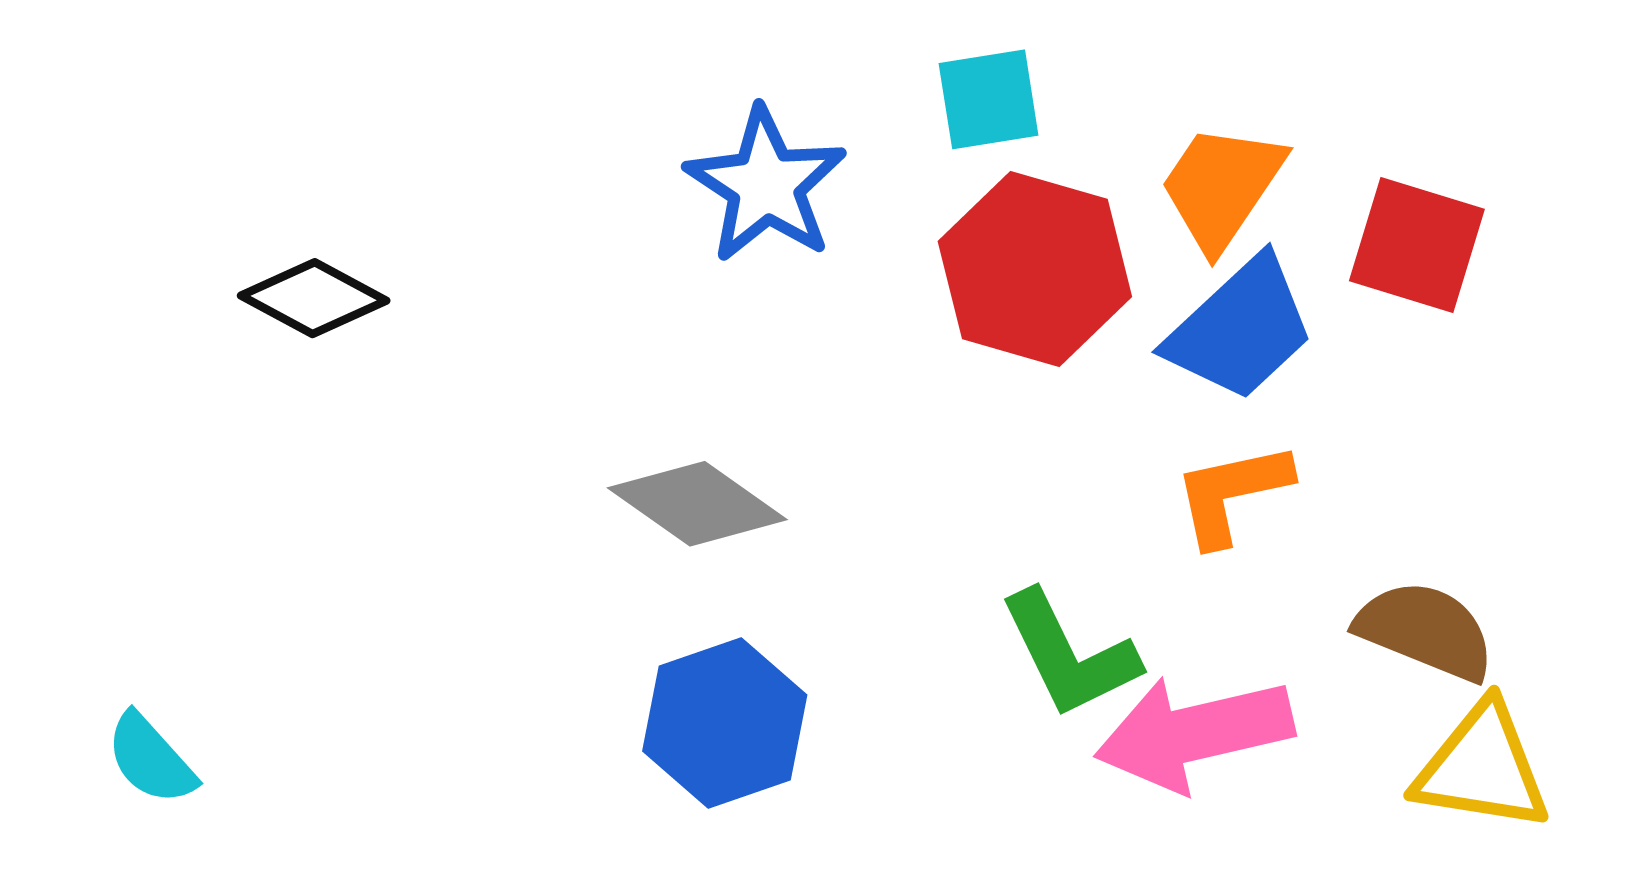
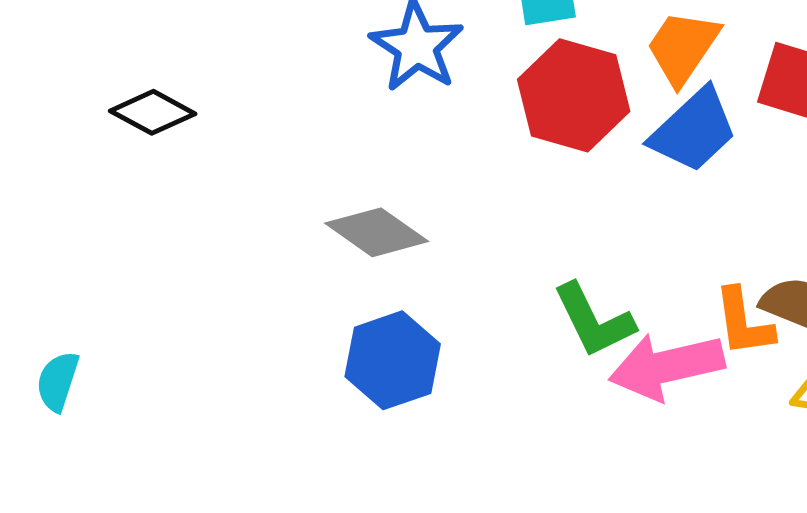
orange L-shape: (1232, 493) -> (744, 322), moved, turned -86
cyan semicircle: (151, 759) -> (58, 381), turned 60

